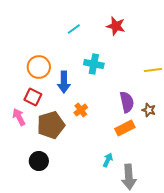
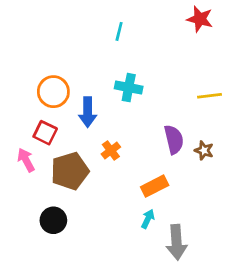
red star: (116, 26) -> (200, 19), moved
cyan line: (74, 29) -> (119, 31), moved, turned -40
orange rectangle: (125, 128) -> (155, 186), moved

